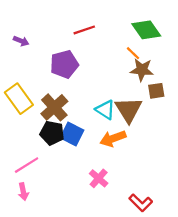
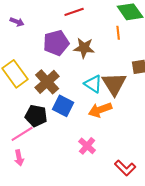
orange line: (133, 53) -> (118, 33), turned 40
brown star: (142, 70) -> (84, 48), moved
black pentagon: (52, 133) -> (36, 116), moved

